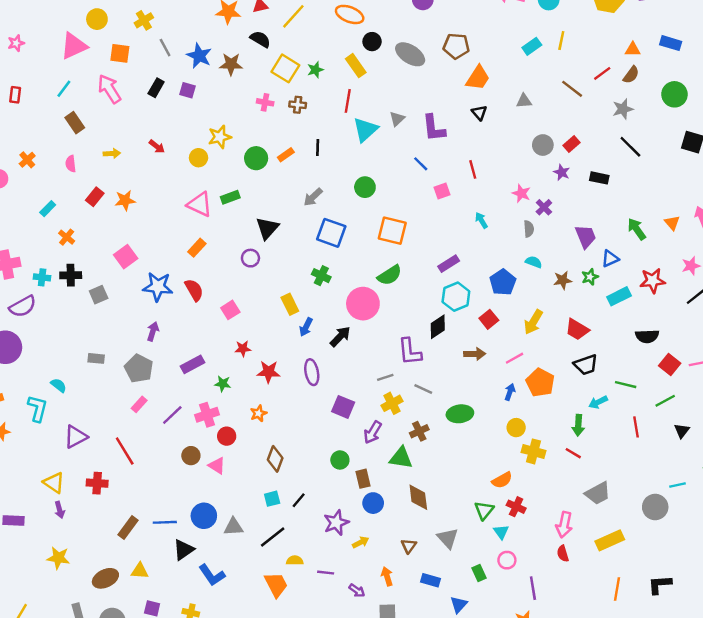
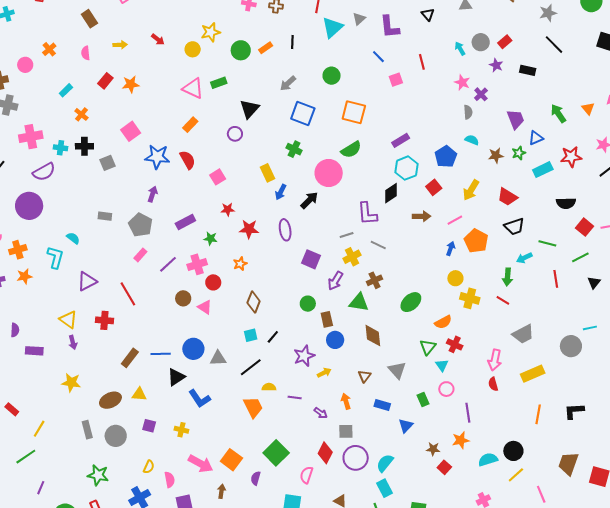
cyan arrow: (481, 220) -> (460, 48), moved
green ellipse: (460, 414) -> (411, 302), moved, turned -35

